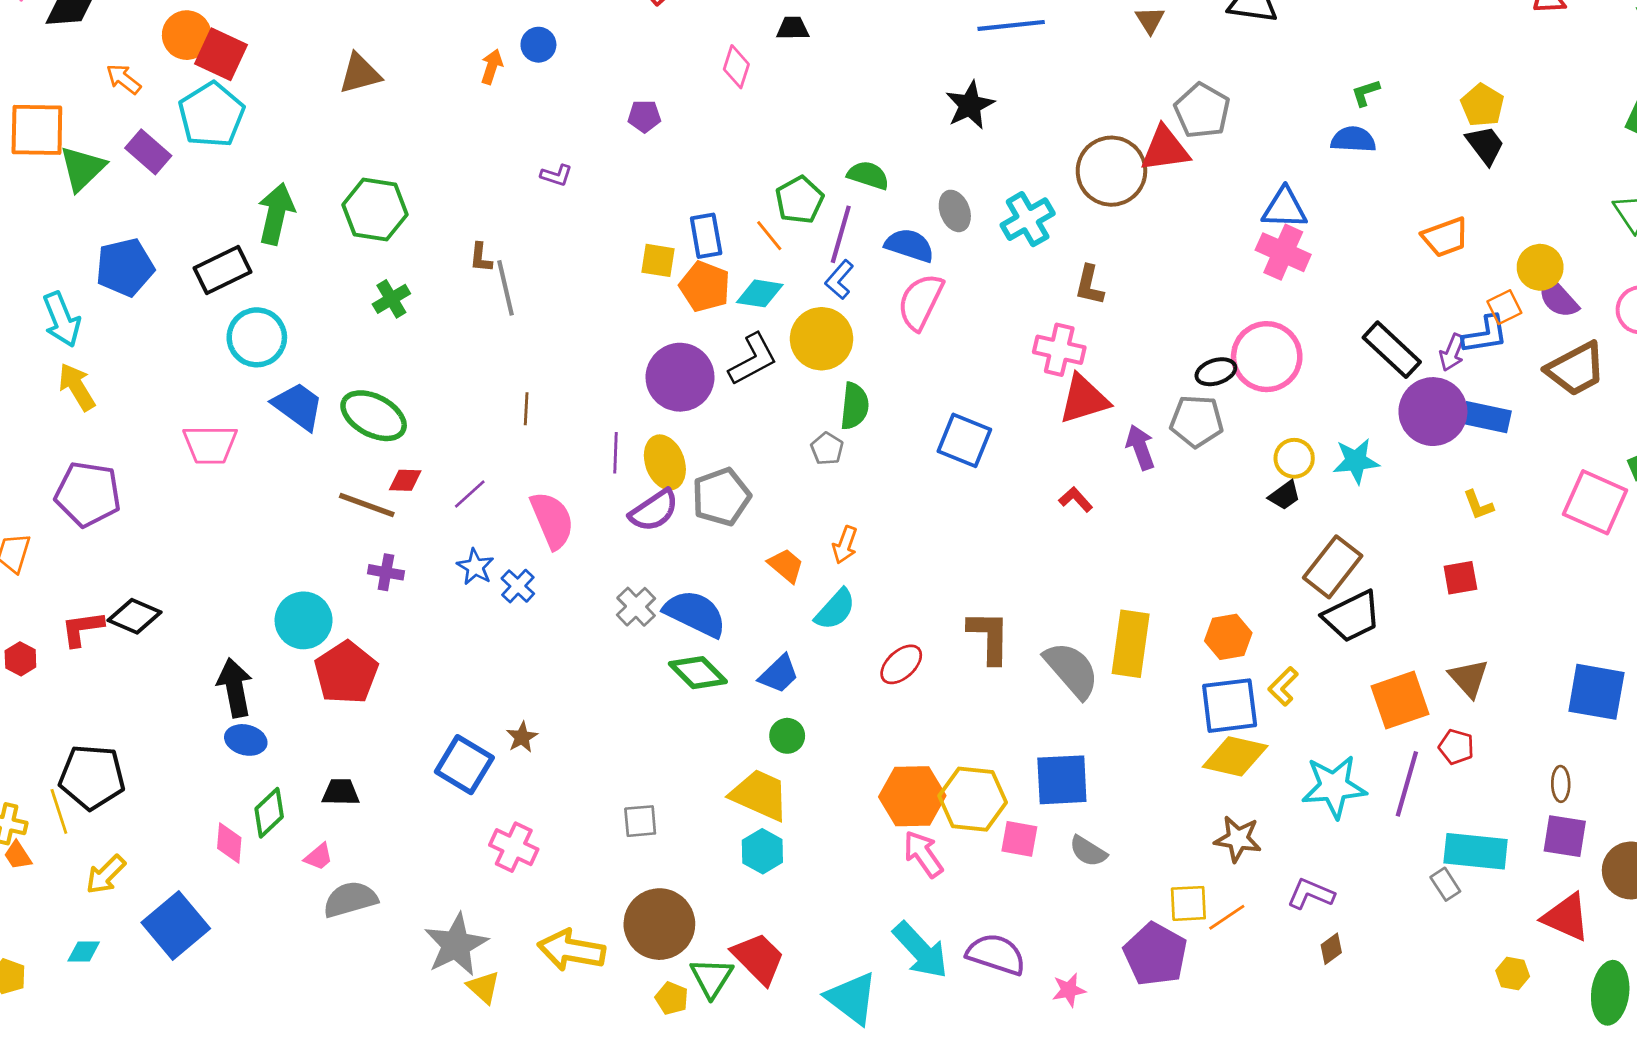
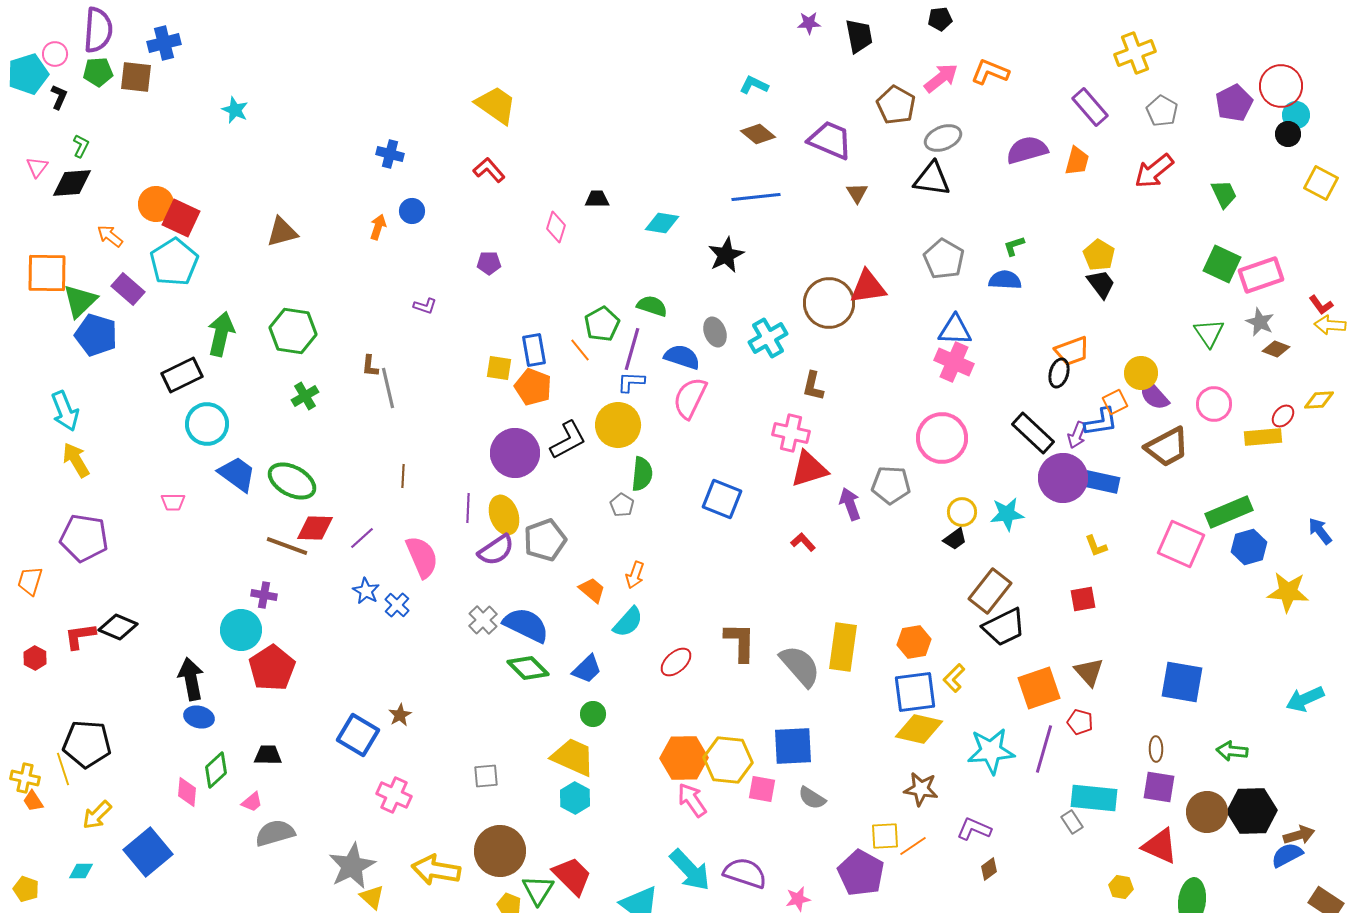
gray pentagon: (1202, 111) -> (944, 259), moved
blue pentagon: (125, 267) -> (96, 335), moved, turned 30
blue L-shape: (839, 280) -> (631, 382), turned 52
cyan diamond: (760, 293) -> (662, 223), moved
black ellipse: (1216, 372) -> (1059, 373), moved, turned -56
pink trapezoid: (210, 445) -> (173, 502), size x0.6
red diamond: (405, 480) -> (315, 528), size x1.5
purple cross: (386, 572) -> (264, 595), moved

